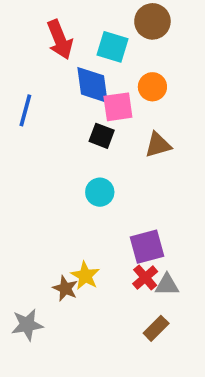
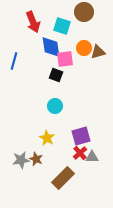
brown triangle: (158, 145) -> (98, 52), moved
yellow star: (85, 276) -> (47, 138), moved
gray star: (27, 325) -> (21, 160), moved
brown rectangle: (156, 328) -> (63, 178), moved, size x1.6

